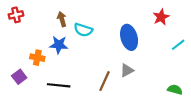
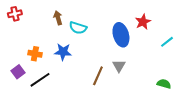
red star: (161, 17) -> (143, 22), moved
blue star: (59, 45) -> (63, 52), moved
gray triangle: (127, 70) -> (119, 66), turned -32
black line: (59, 85) -> (40, 80), moved, turned -40

